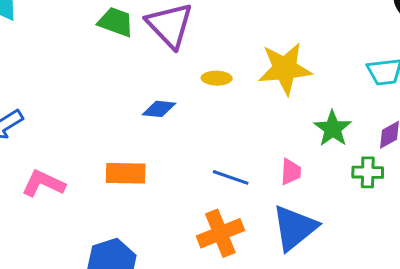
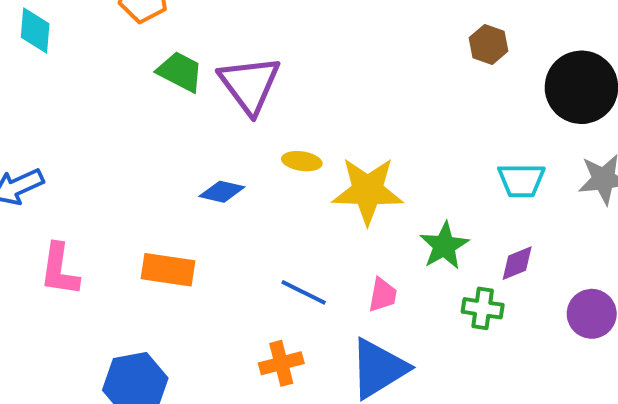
yellow star: (285, 69) -> (368, 191), moved
pink L-shape: (43, 184) -> (59, 270), turned -114
orange cross: (220, 233) -> (281, 363), size x0.7

